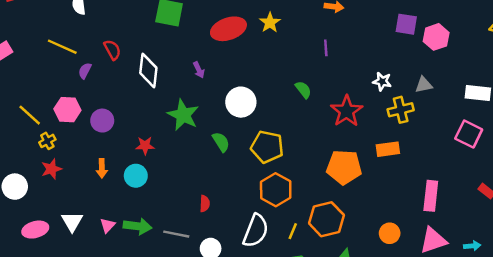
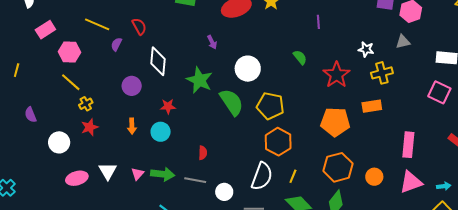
white diamond: (148, 70) -> (158, 61), moved
gray triangle: (424, 85) -> (403, 42), moved
pink hexagon: (67, 110) -> (69, 52), moved
green semicircle: (221, 142) -> (232, 102), size x1.6
red semicircle: (205, 204) -> (203, 153), moved
orange hexagon: (326, 219) -> (338, 167), moved

